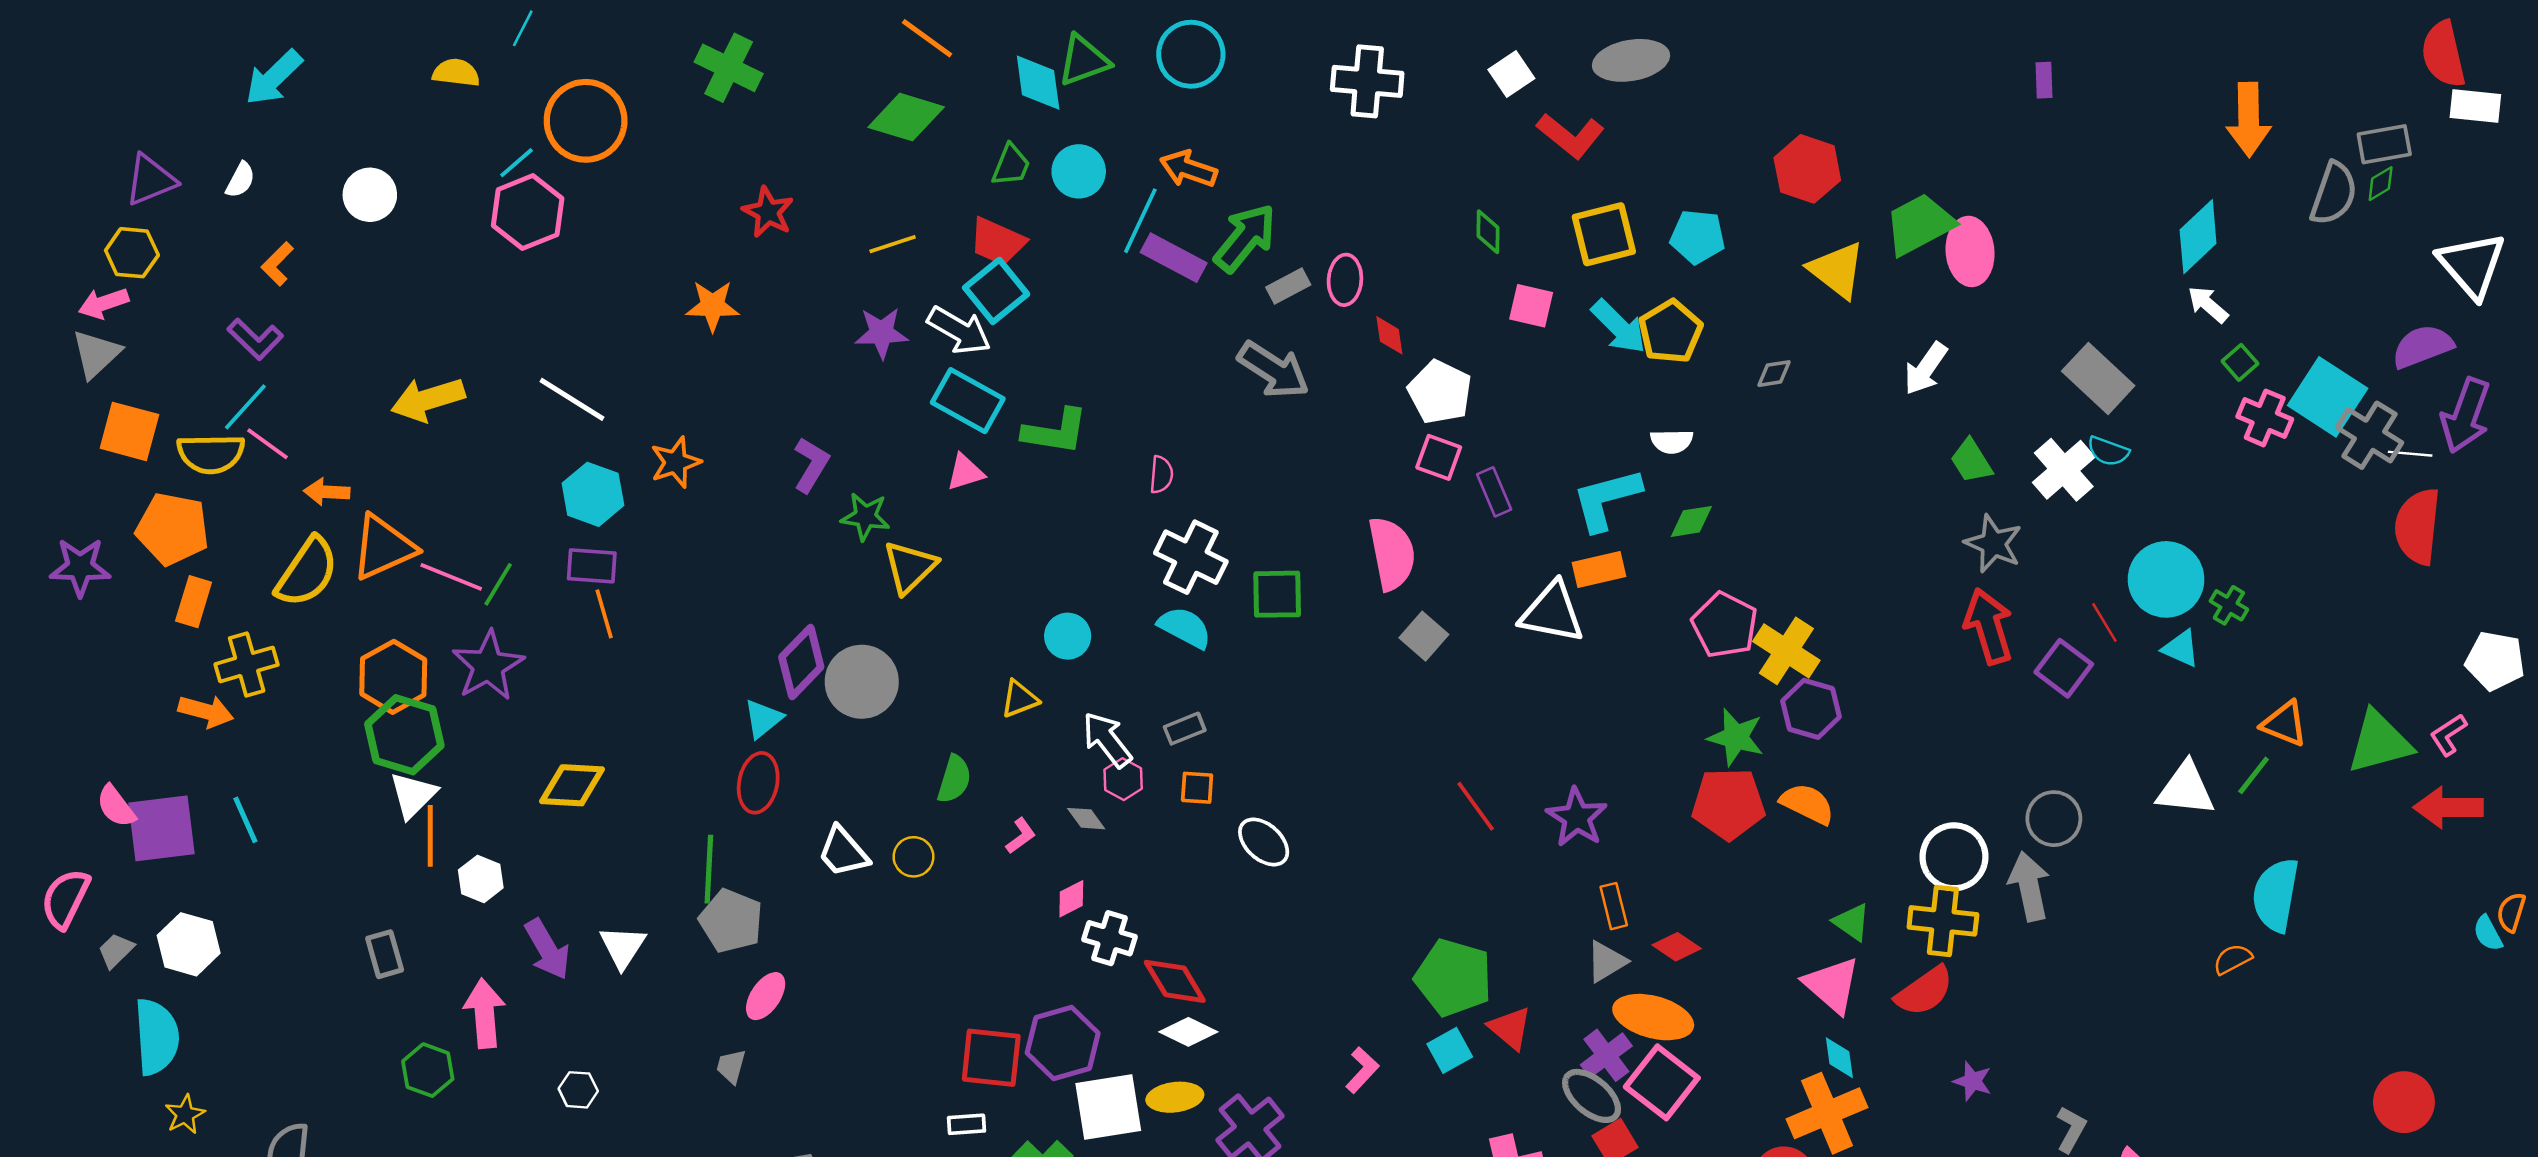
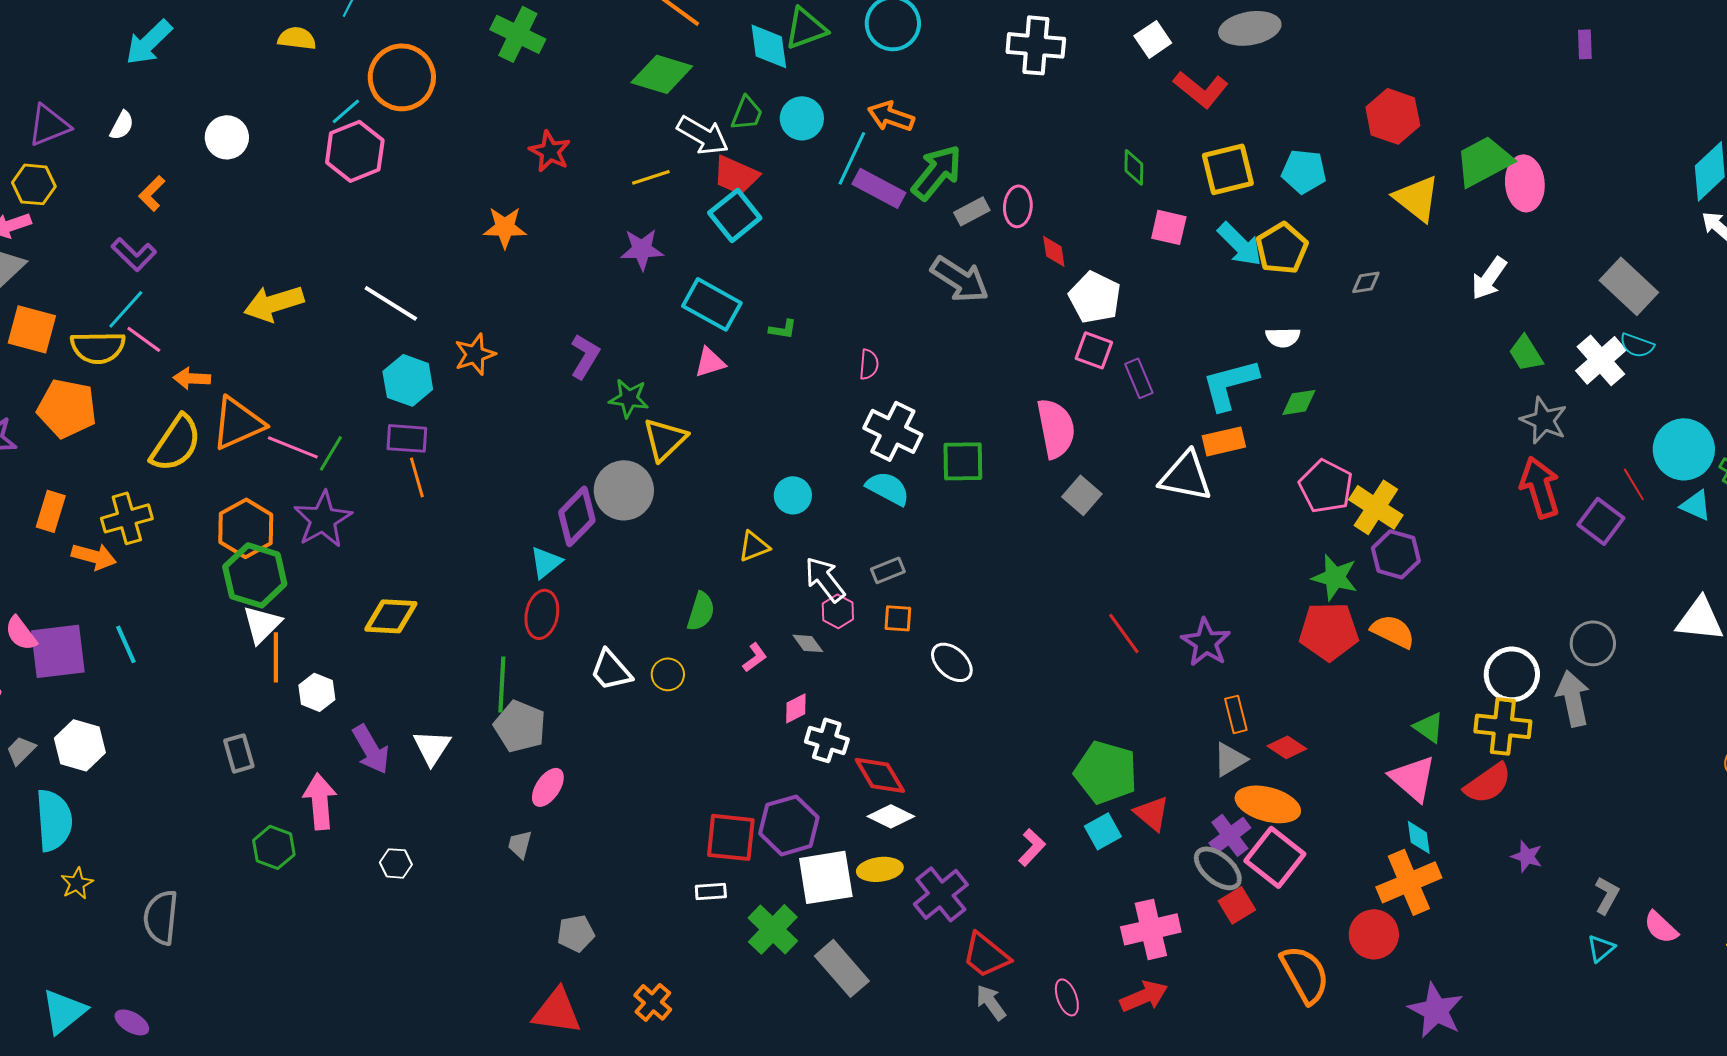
white arrow: (959, 330) -> (703, 135), moved
green L-shape: (1055, 431) -> (783, 329), size x0.5
orange rectangle: (194, 602) -> (51, 511), moved
gray circle: (862, 682) -> (624, 490), moved

